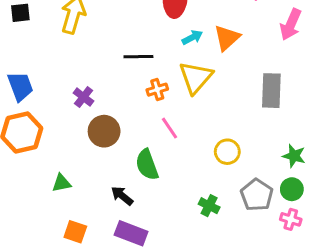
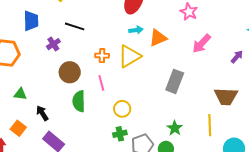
black line: (138, 57) -> (75, 26), moved
blue trapezoid: (20, 86) -> (31, 21), moved
brown circle: (104, 131) -> (70, 72), moved
yellow circle: (227, 152) -> (122, 109), moved
black arrow: (122, 196) -> (42, 113), moved
green cross: (209, 206) -> (120, 134), moved, turned 32

